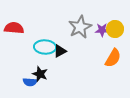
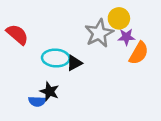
red semicircle: (14, 28) -> (17, 34), turned 36
yellow circle: (115, 29) -> (119, 18), moved
orange semicircle: (113, 58) -> (139, 53), moved

